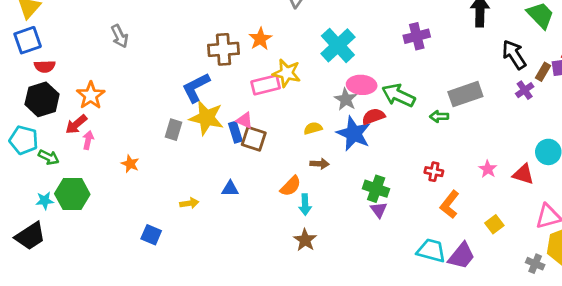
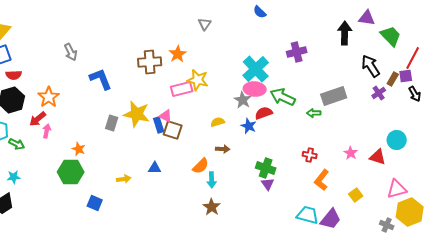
cyan cross: (338, 45) -> (256, 69), moved
blue L-shape: (196, 88) -> (101, 79), moved, turned 95
blue star: (354, 134) -> (249, 126), size x0.6
green hexagon: (72, 194) -> (71, 172), moved

